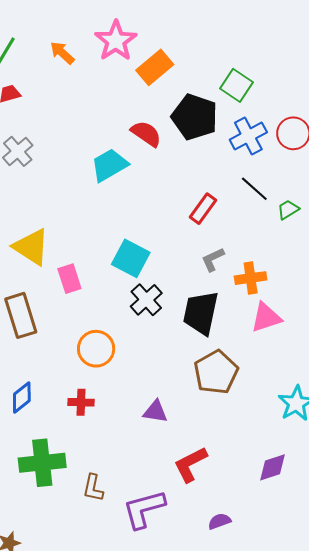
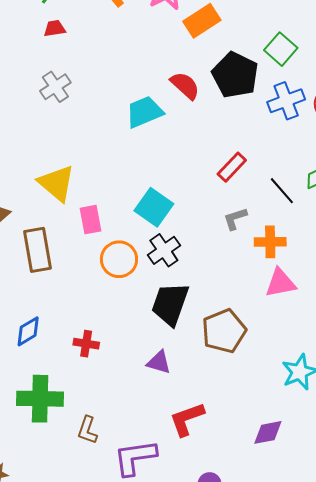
black line: (254, 189) -> (282, 191), moved
black trapezoid: (201, 313) -> (170, 304), moved
orange circle: (96, 349) -> (119, 259), moved

